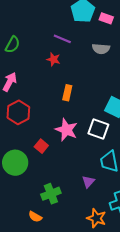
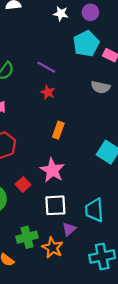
purple line: (62, 39) -> (46, 67), moved
white square: (98, 129) -> (55, 205), moved, turned -30
orange star: (96, 218) -> (52, 248), moved

